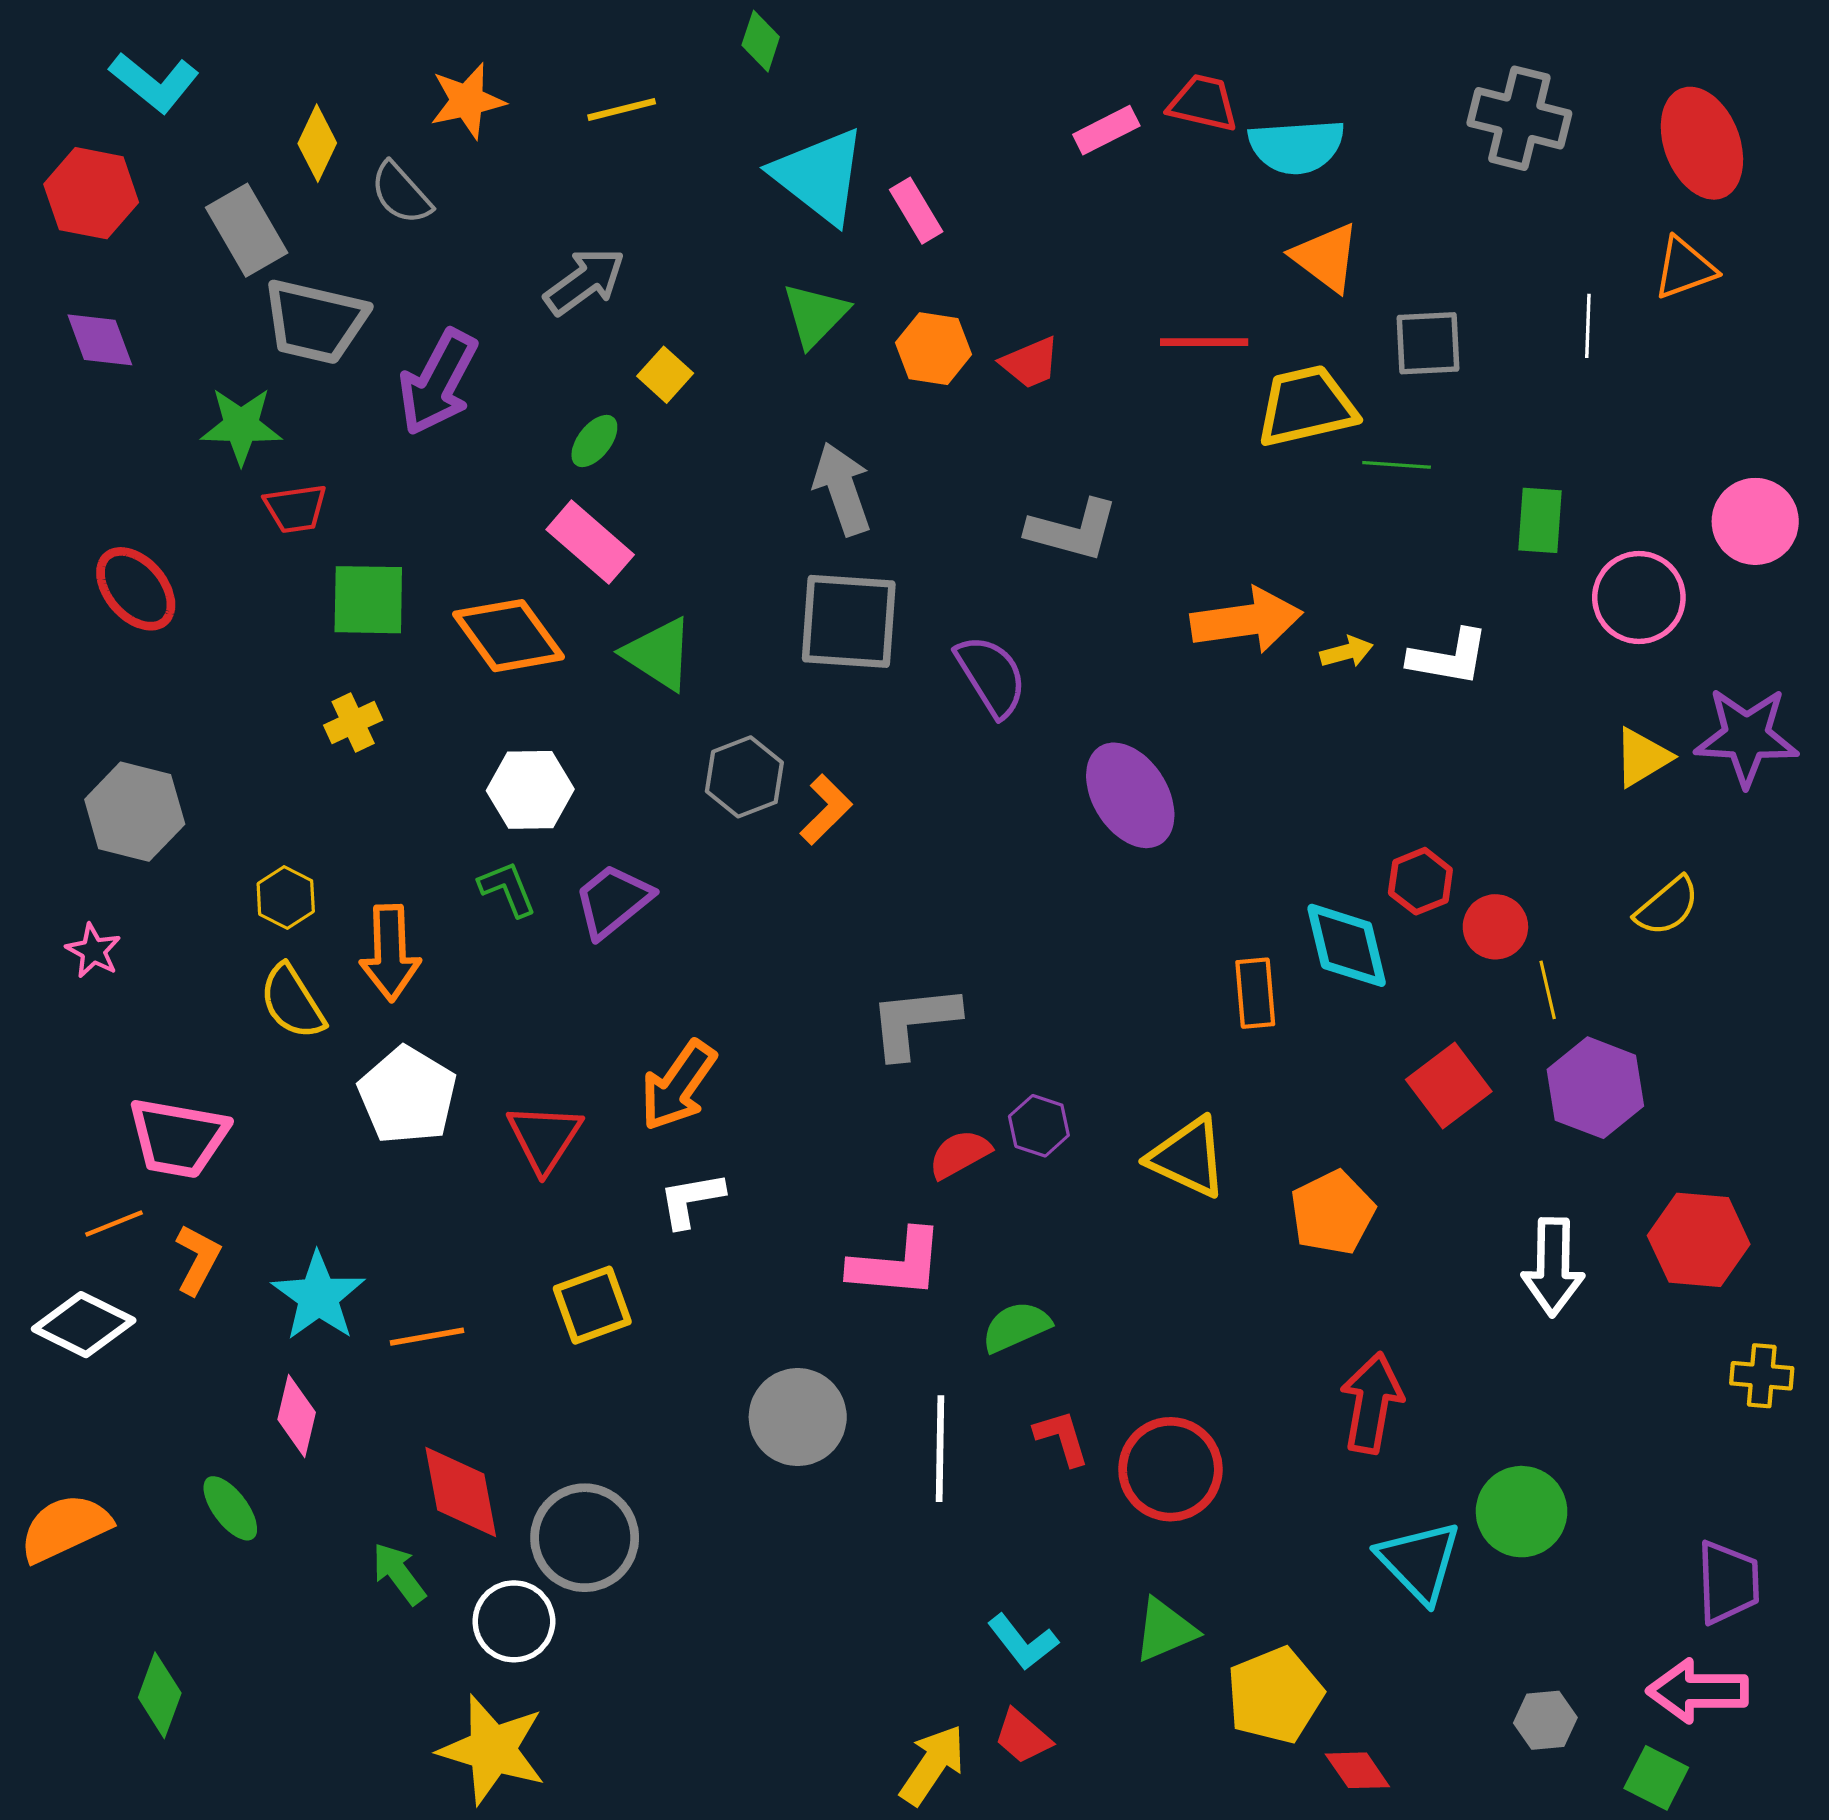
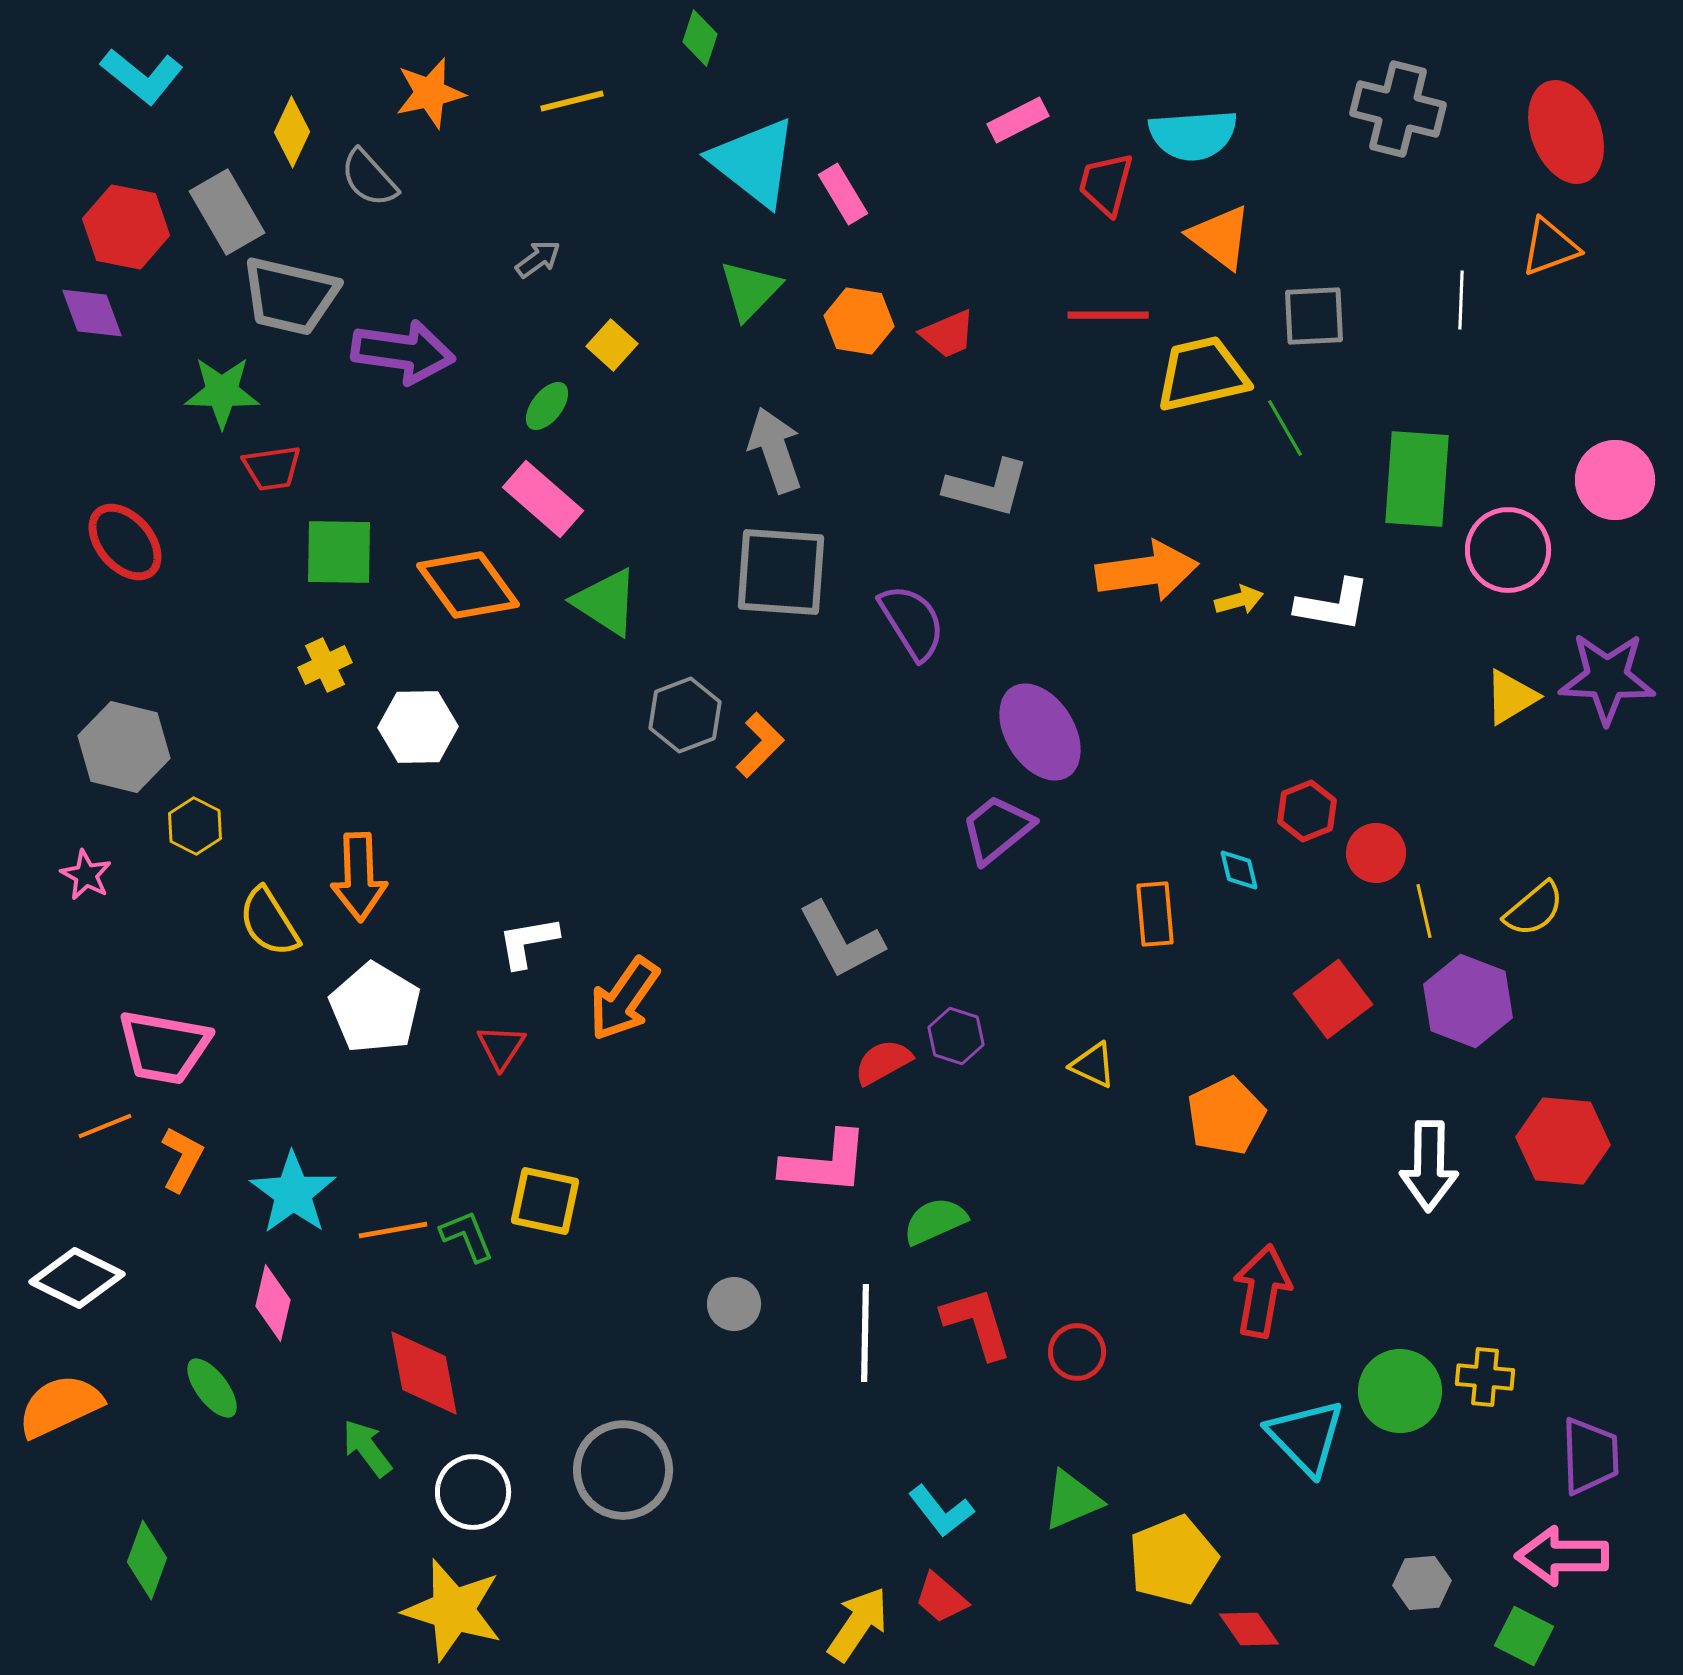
red trapezoid: (1203, 103) -> (1106, 184), moved, turned -88
red hexagon: (91, 193) -> (126, 227), moved
gray arrow: (585, 281) -> (538, 259), size x0.6
purple arrow: (438, 382) -> (403, 352), turned -110
green line: (1397, 465) -> (1285, 428), turned 56
green rectangle: (1540, 520) -> (1417, 479), size x1.6
white hexagon: (530, 790) -> (418, 727), moved
green L-shape: (507, 889) -> (467, 1236), moved
yellow hexagon: (286, 898) -> (195, 826), moved
purple trapezoid: (613, 901) -> (997, 829), moved
yellow semicircle: (1667, 906) -> (1534, 909), moved
cyan diamond: (1347, 945) -> (1239, 870), size x0.5
gray L-shape: (914, 1021) -> (841, 940), turned -112
red triangle: (544, 1138) -> (501, 1047), size x0.7
yellow triangle: (1188, 1157) -> (1093, 1065), size x0.6
white L-shape: (691, 1200) -> (528, 942), moved
yellow square: (592, 1305) -> (545, 1201), turned 32
white diamond: (84, 1325) -> (77, 1278), moved
yellow cross: (1762, 1376) -> (1485, 1377), moved
gray circle: (798, 1417) -> (734, 1304), size x0.6
red L-shape: (1062, 1438) -> (977, 1323), size x1.4
red circle: (1170, 1469) -> (1077, 1352), size x0.6
gray circle: (585, 1538) -> (623, 1470), moved

